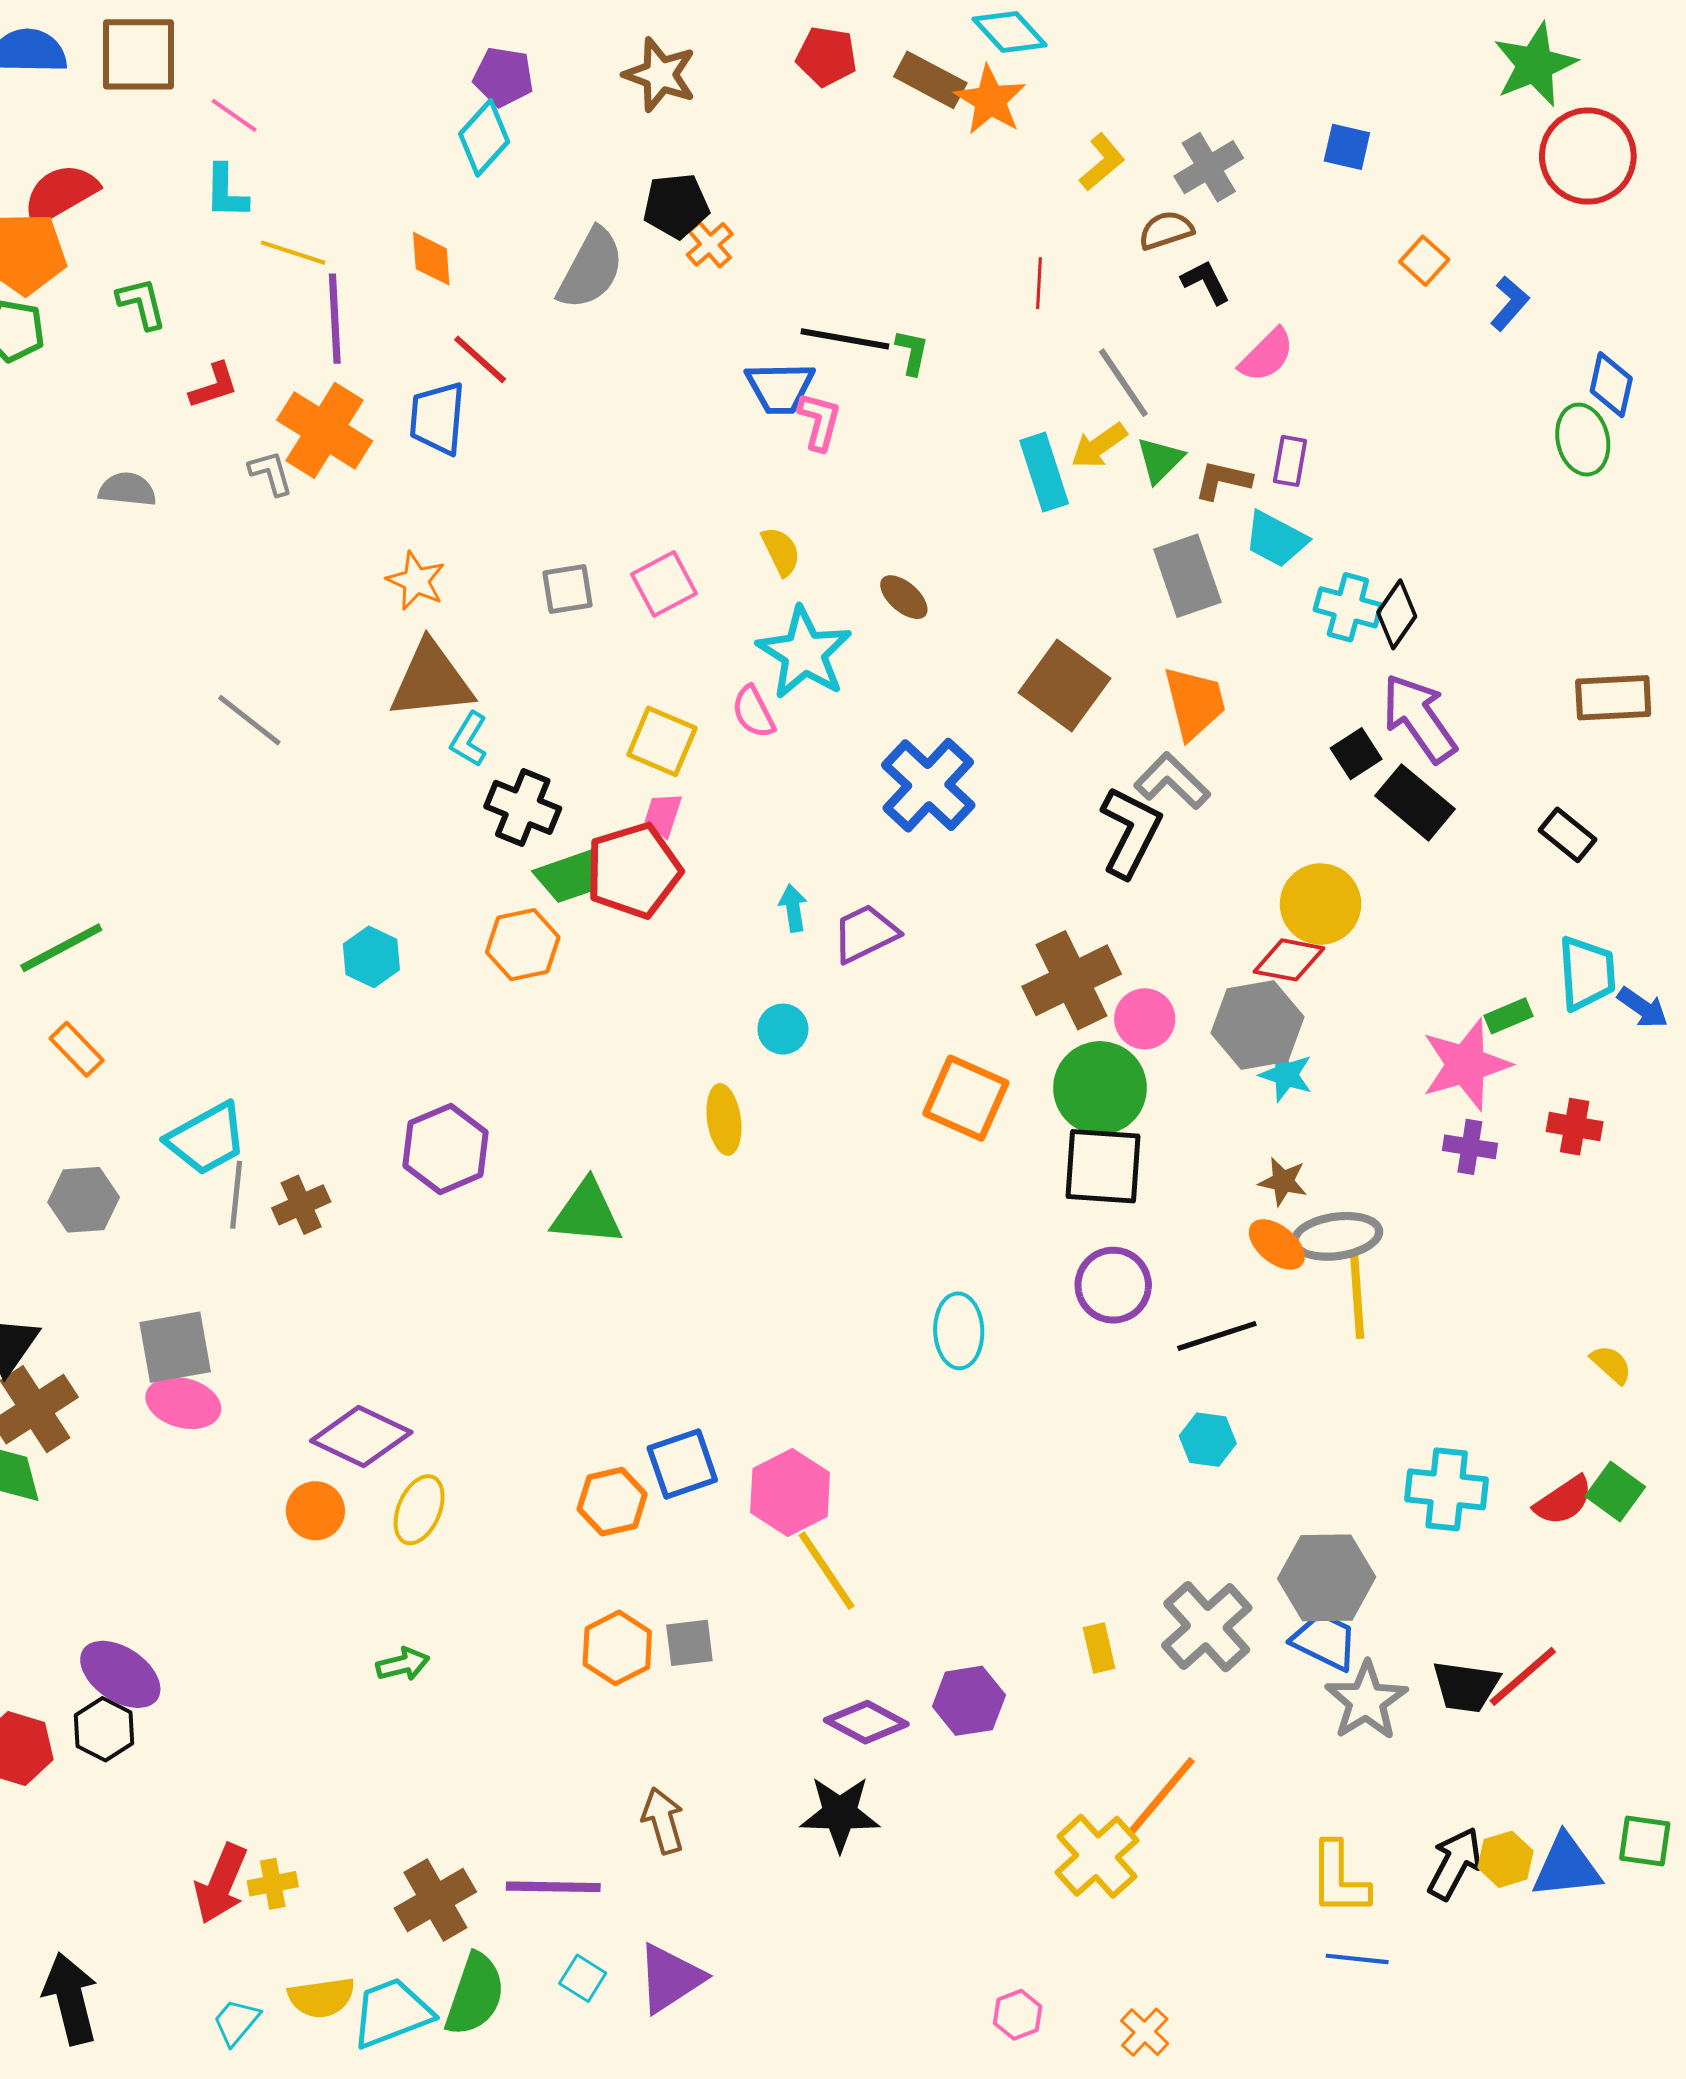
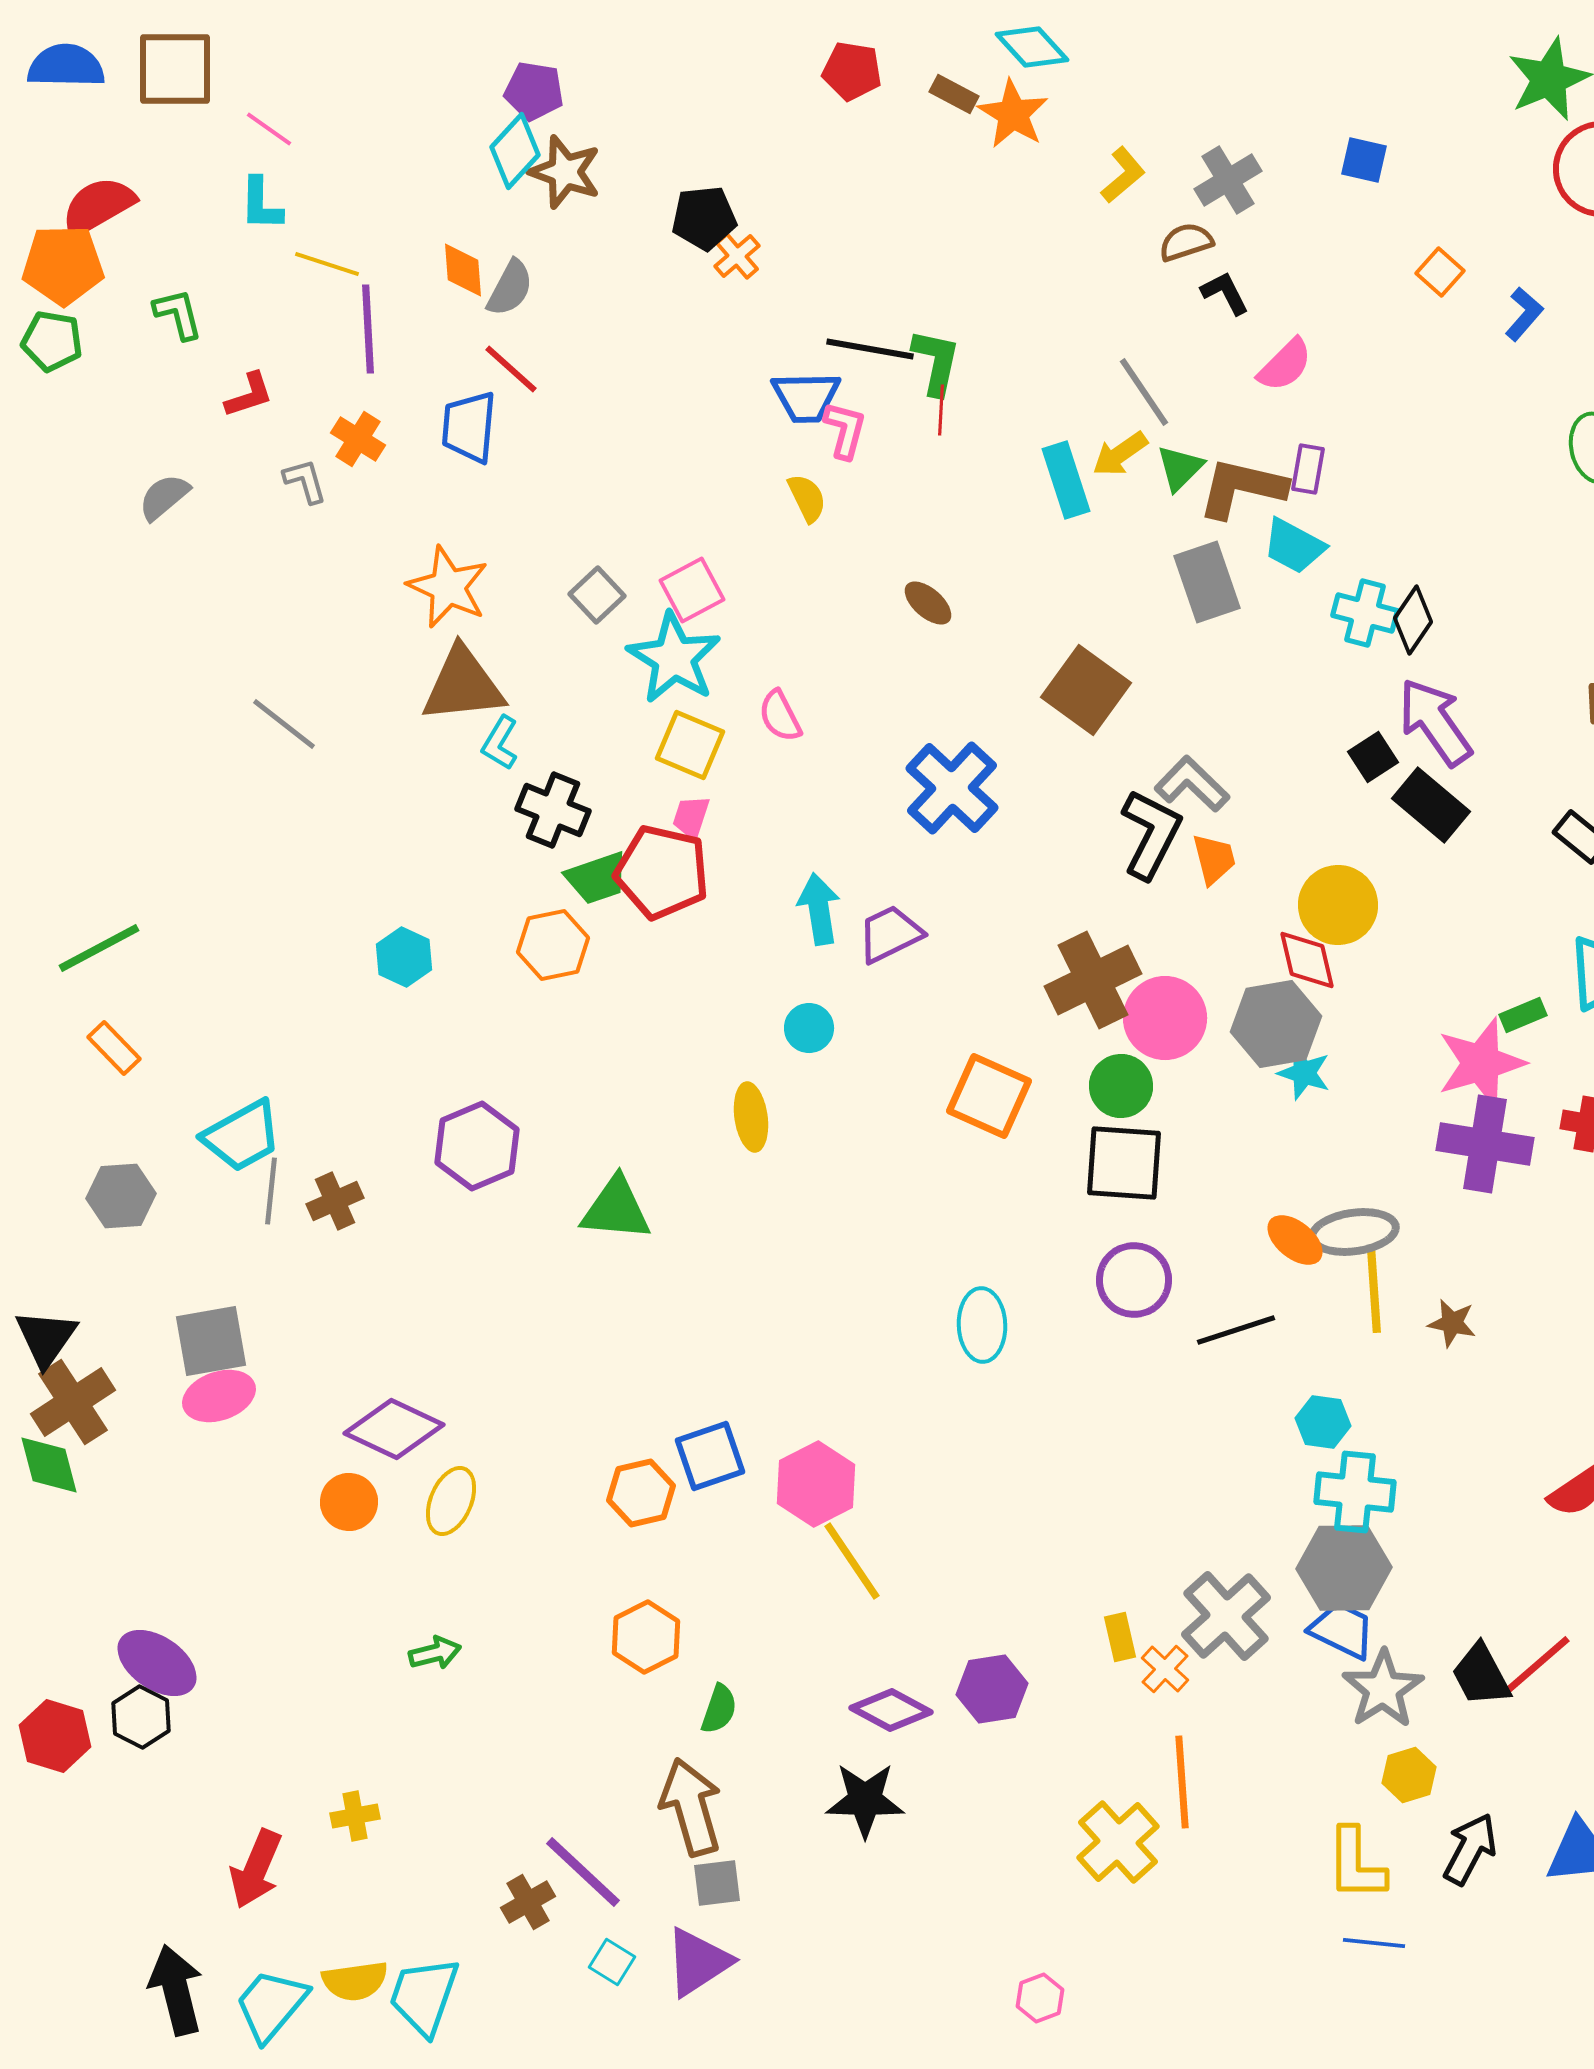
brown star: (660, 75) -> (565, 172), moved
brown rectangle: (930, 80) -> (954, 94), size x0.7
gray semicircle: (591, 269) -> (510, 288), moved, size x0.7
red line: (1039, 283) -> (941, 410), moved
green L-shape: (912, 352) -> (936, 362), size x1.5
orange cross: (325, 430) -> (358, 439), size x0.6
brown L-shape: (1223, 480) -> (1242, 488), size x1.6
gray semicircle: (127, 489) -> (164, 497), turned -46
yellow semicircle: (781, 551) -> (807, 498), moved
orange star: (416, 581) -> (448, 587), size x1.4
gray square: (567, 589) -> (597, 595), turned -34
cyan star: (804, 653) -> (674, 658), moved
orange trapezoid: (1195, 703) -> (1214, 859), moved, size x0.7
red pentagon: (634, 870) -> (662, 872), turned 30
cyan arrow: (793, 908) -> (819, 909), size x1.5
red diamond: (1289, 960) -> (1307, 960), turned 66
pink circle: (1145, 1019) -> (1165, 1018), size x1.4
green circle: (1100, 1088) -> (1121, 1086), size x0.7
purple cross: (1470, 1147) -> (1485, 1144), size x1.8
brown star: (1283, 1181) -> (1452, 1323), moved
pink ellipse: (183, 1403) -> (219, 1396), turned -34
cyan hexagon: (1208, 1440) -> (1323, 1422), moved
cyan cross: (1447, 1489) -> (1355, 1492), moved
gray square: (689, 1643) -> (717, 1883), moved
black trapezoid: (1466, 1687) -> (1481, 1675), turned 54
orange line: (1162, 1795) -> (1182, 1782), turned -44
brown arrow: (663, 1821) -> (691, 1807), size x1.5
yellow hexagon: (1506, 1859) -> (1409, 1775), moved
yellow cross: (273, 1884) -> (355, 1816), moved
purple line: (553, 1887) -> (583, 1872), turned 42
brown cross: (435, 1900) -> (528, 1902), moved, size x0.7
green semicircle: (475, 1995) -> (719, 1709), moved, size x0.6
black arrow: (70, 1999) -> (176, 1990), moved
cyan trapezoid: (392, 2013) -> (424, 1996), turned -50
cyan trapezoid: (236, 2022) -> (271, 2005), size x1.6
orange cross: (1145, 2032) -> (1165, 1669), moved

